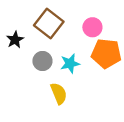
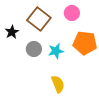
pink circle: (92, 27) -> (72, 13), moved
yellow semicircle: (59, 93) -> (58, 84), moved

